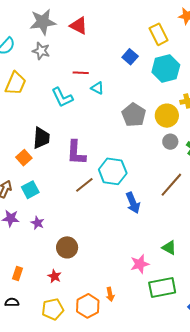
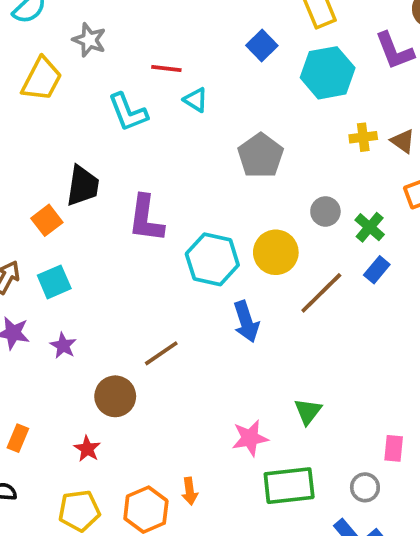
gray star: (41, 51) -> (89, 40), moved
yellow circle: (167, 116) -> (276, 252), moved
brown line: (84, 185) -> (161, 353), moved
green triangle: (169, 248) -> (308, 411), turned 35

